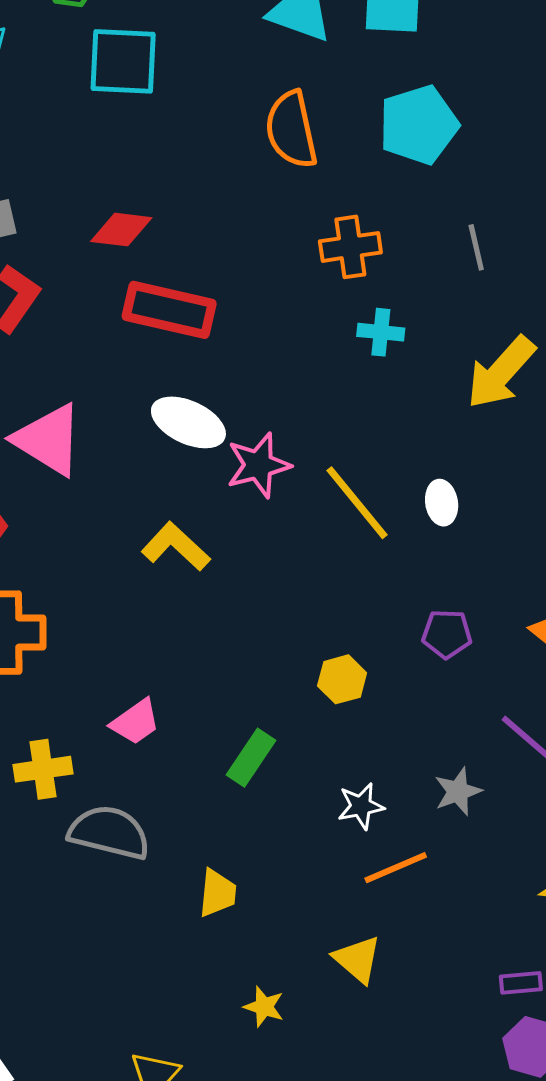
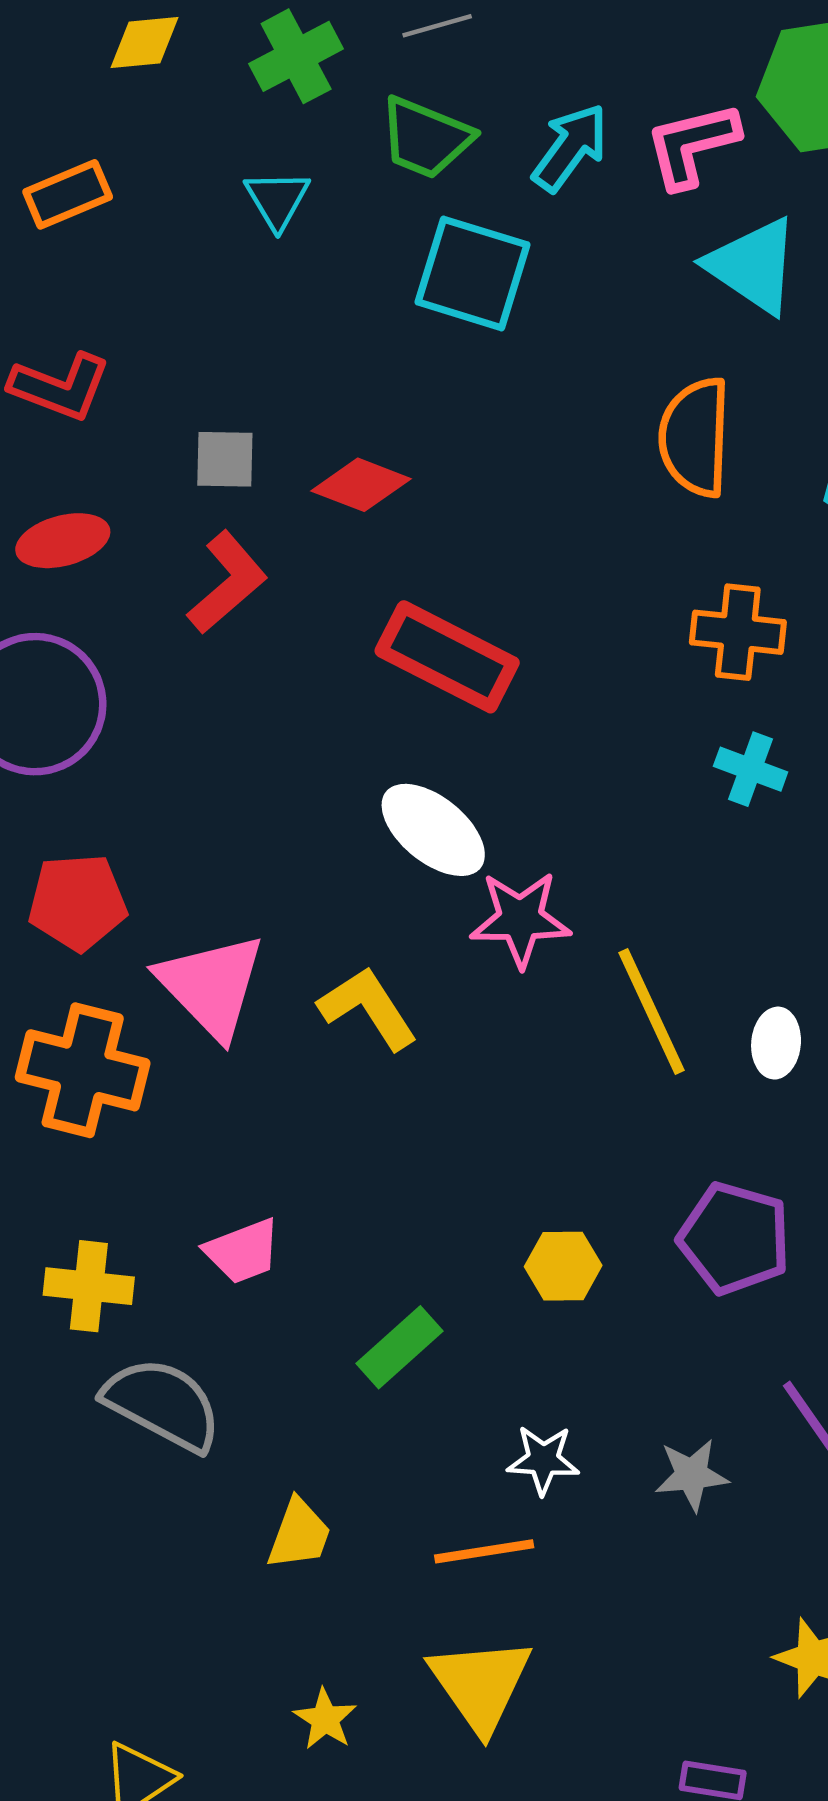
red diamond: (121, 230) -> (361, 485), moved
pink triangle: (48, 440) -> (211, 986), moved
purple pentagon: (447, 634) -> (734, 1238), size x1.5
orange line: (396, 868) -> (484, 1551), moved
yellow triangle: (357, 959) -> (481, 1684), size x1.4

